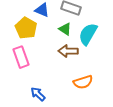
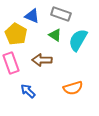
brown arrow: (68, 51) -> (42, 60), moved
blue arrow: (38, 94) -> (28, 91), moved

